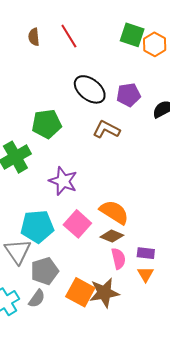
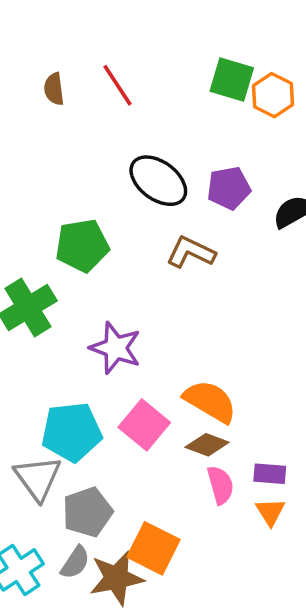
brown star: (104, 293) -> (116, 578), moved

